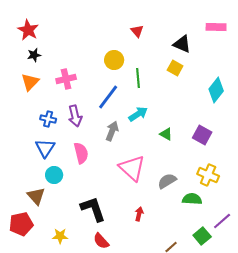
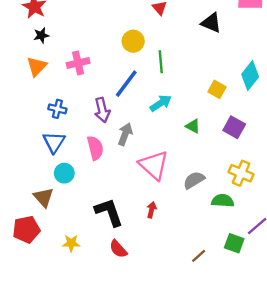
yellow square: (175, 68) -> (217, 89), moved
purple arrow: (75, 116) -> (102, 110), moved
gray arrow: (112, 131) -> (125, 134), moved
red arrow: (139, 214) -> (152, 210), moved
green square: (202, 236) -> (234, 243), turned -30

